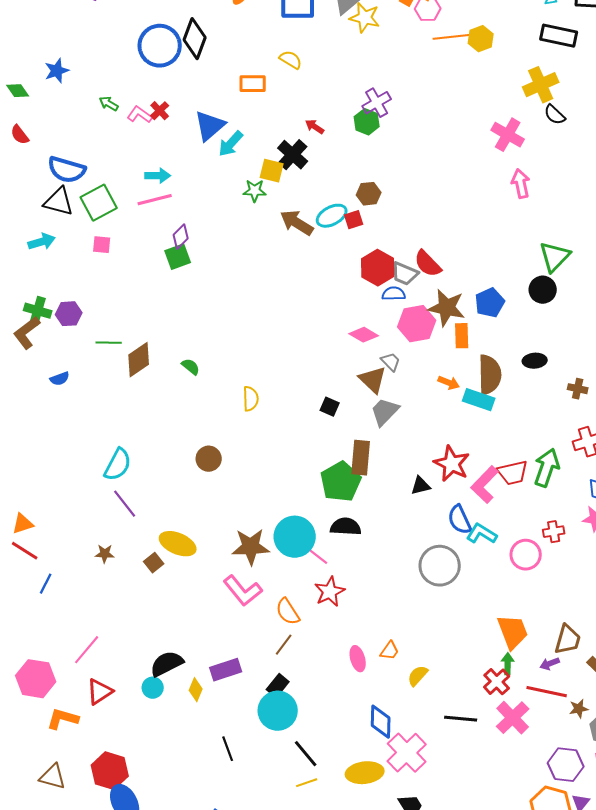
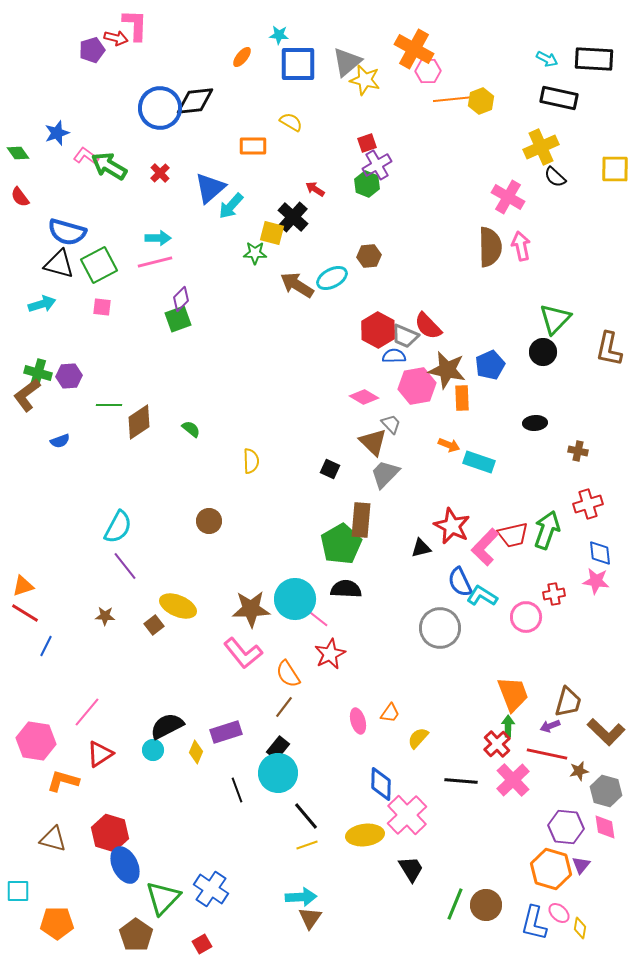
black diamond: (195, 39) -> (195, 101), turned 63
green arrow: (109, 104) -> (109, 166), size x1.8
pink L-shape: (140, 115) -> (86, 156), moved
red square: (354, 220) -> (367, 143), moved
brown semicircle: (490, 375) -> (490, 247), moved
black line: (228, 749) -> (237, 790), moved

